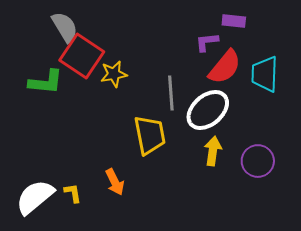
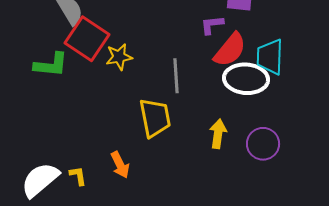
white ellipse: (208, 110) -> (246, 79), moved, turned 45

